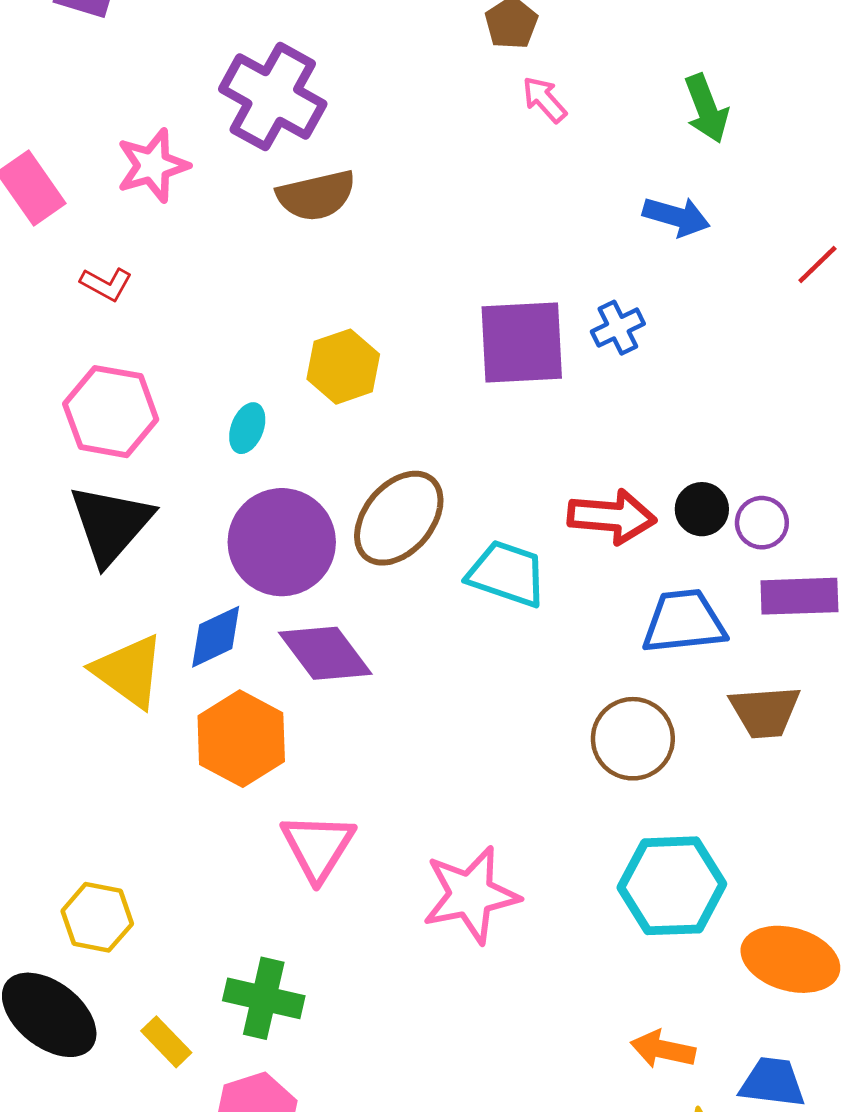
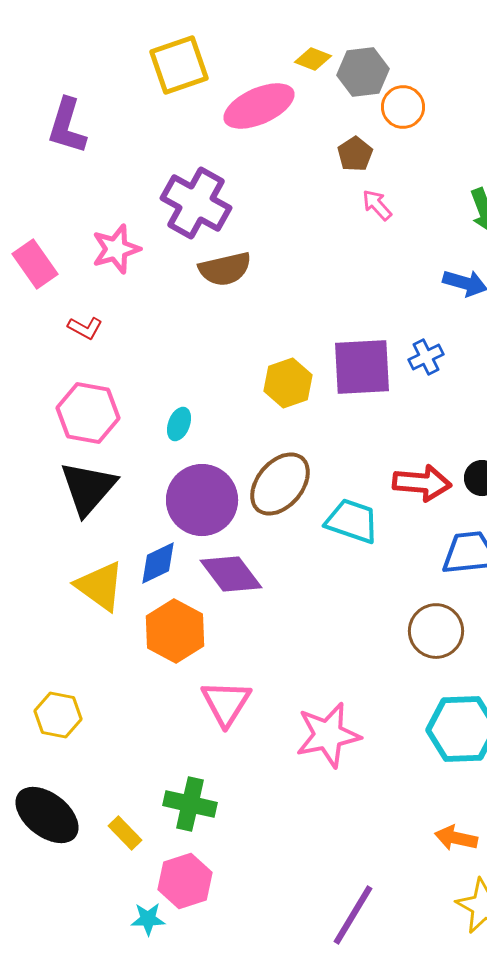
yellow hexagon: (343, 367) -> (288, 383), moved
yellow hexagon: (97, 917) -> (58, 715), moved

